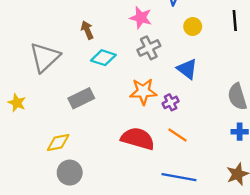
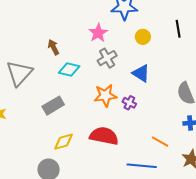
pink star: (141, 18) -> (98, 33), turned 30
purple cross: (171, 102) -> (129, 103), turned -32
orange line: (178, 135) -> (160, 142), moved
yellow diamond: (58, 142) -> (63, 142), moved

